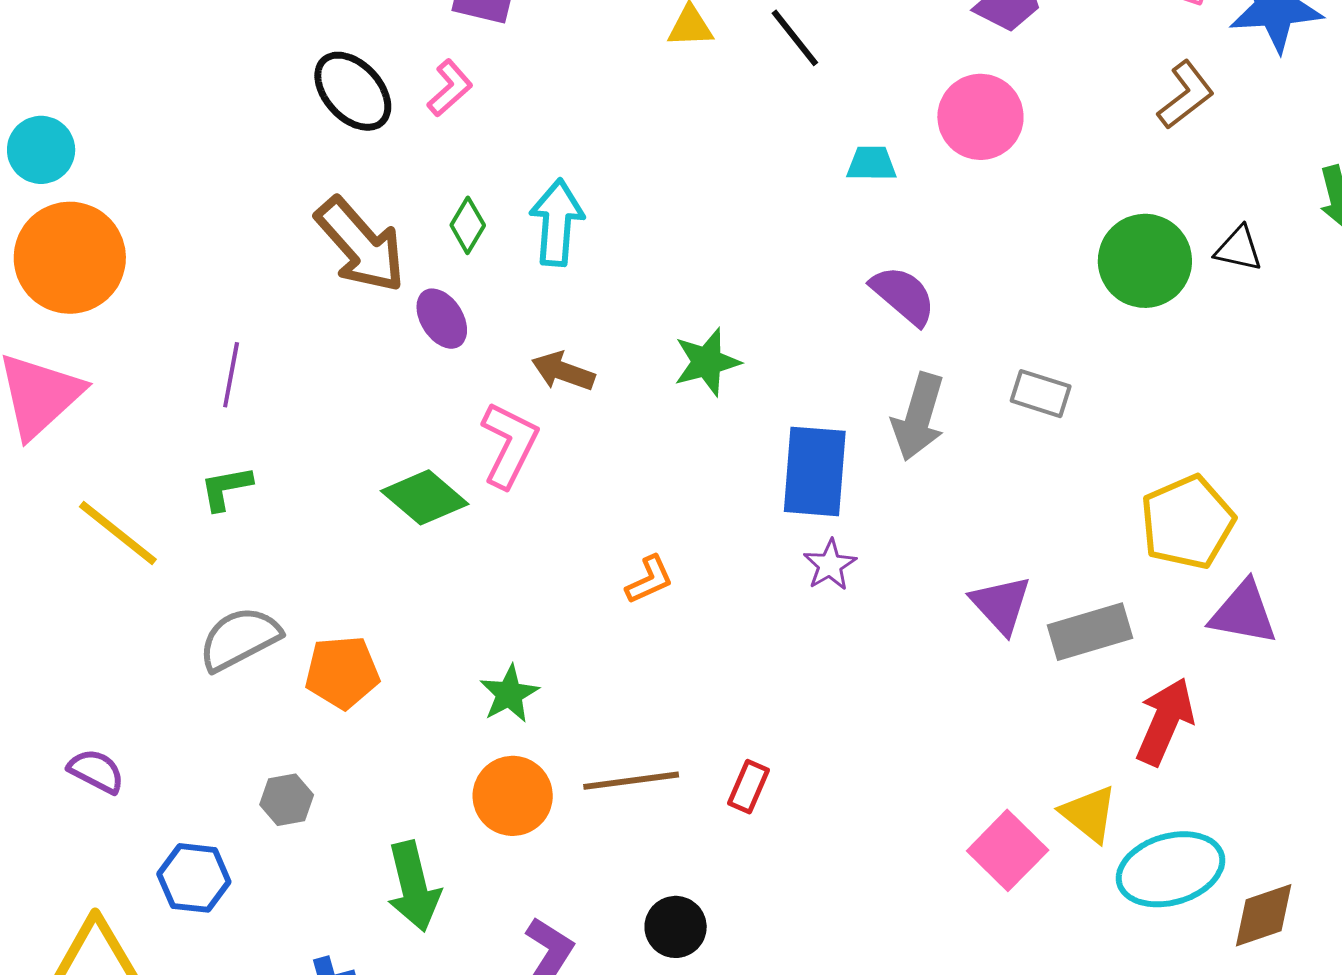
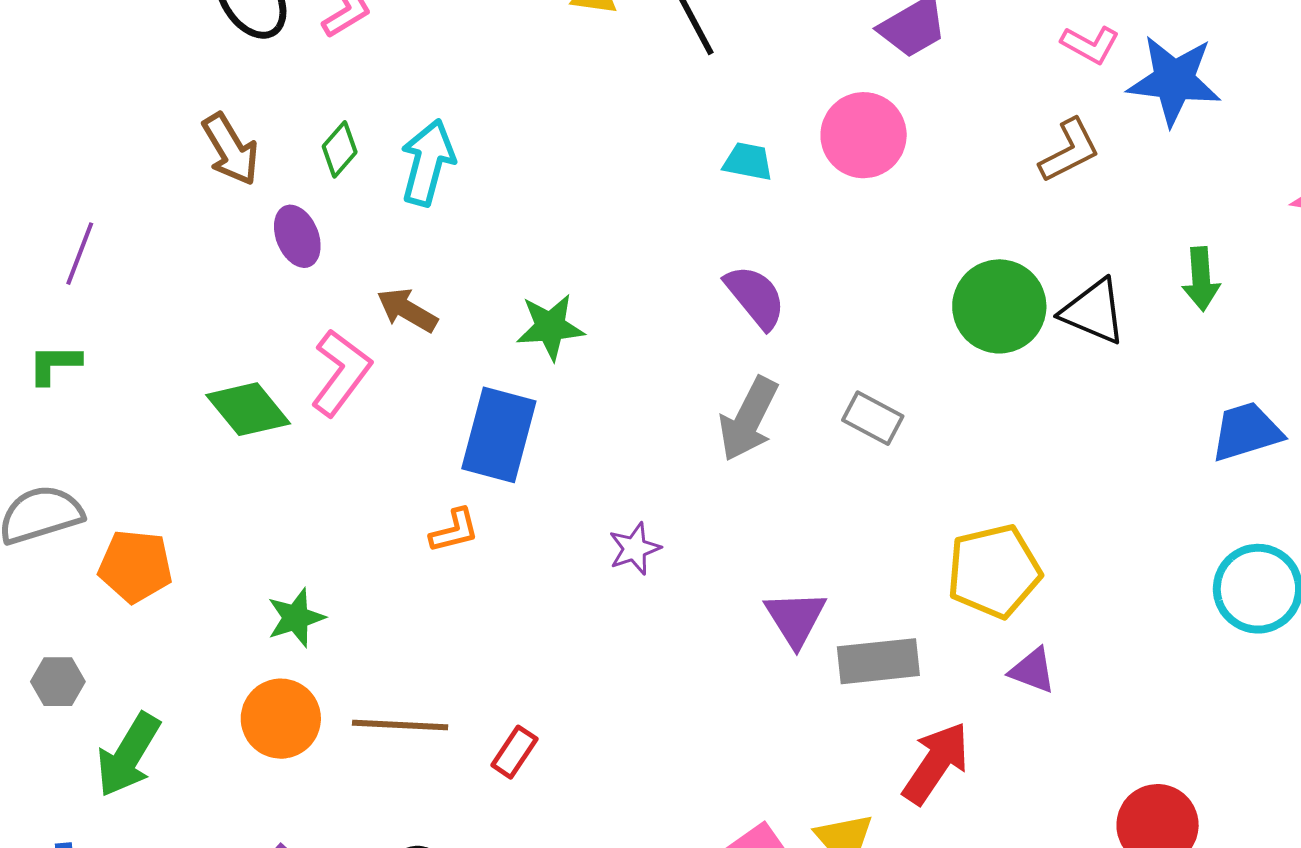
brown arrow: (360, 245) -> (231, 149), size x0.7
black triangle: (1238, 249) -> (1094, 311), size x1.4
blue rectangle: (815, 471) -> (499, 435), moved
purple triangle: (1243, 613) -> (1033, 670), size x0.7
green arrow: (414, 886) -> (128, 755), moved, turned 34

